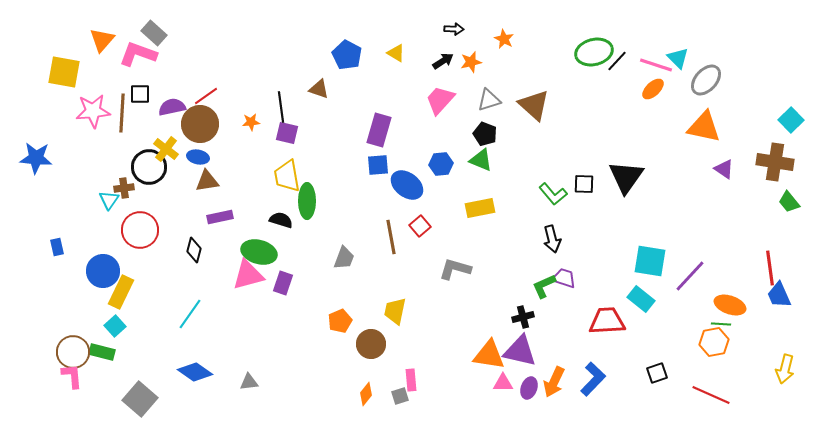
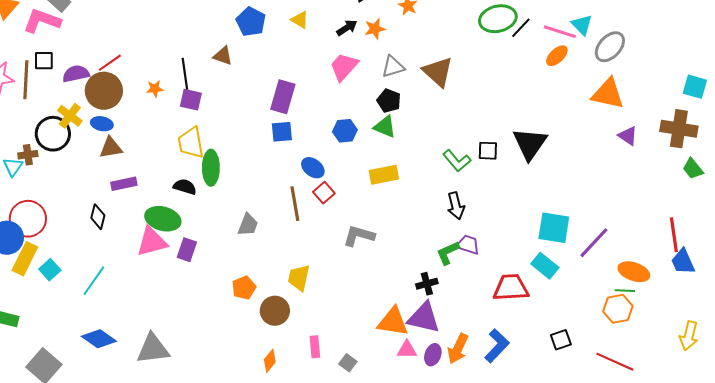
cyan square: (791, 120) -> (695, 87), turned -30
blue ellipse: (407, 185) -> (313, 168), moved, size x0.7
red circle: (140, 230) -> (28, 219), moved
cyan square: (115, 326) -> (50, 270), moved
gray triangle: (249, 382) -> (153, 349), size x1.8
gray square: (400, 396) -> (348, 363), moved, turned -36

